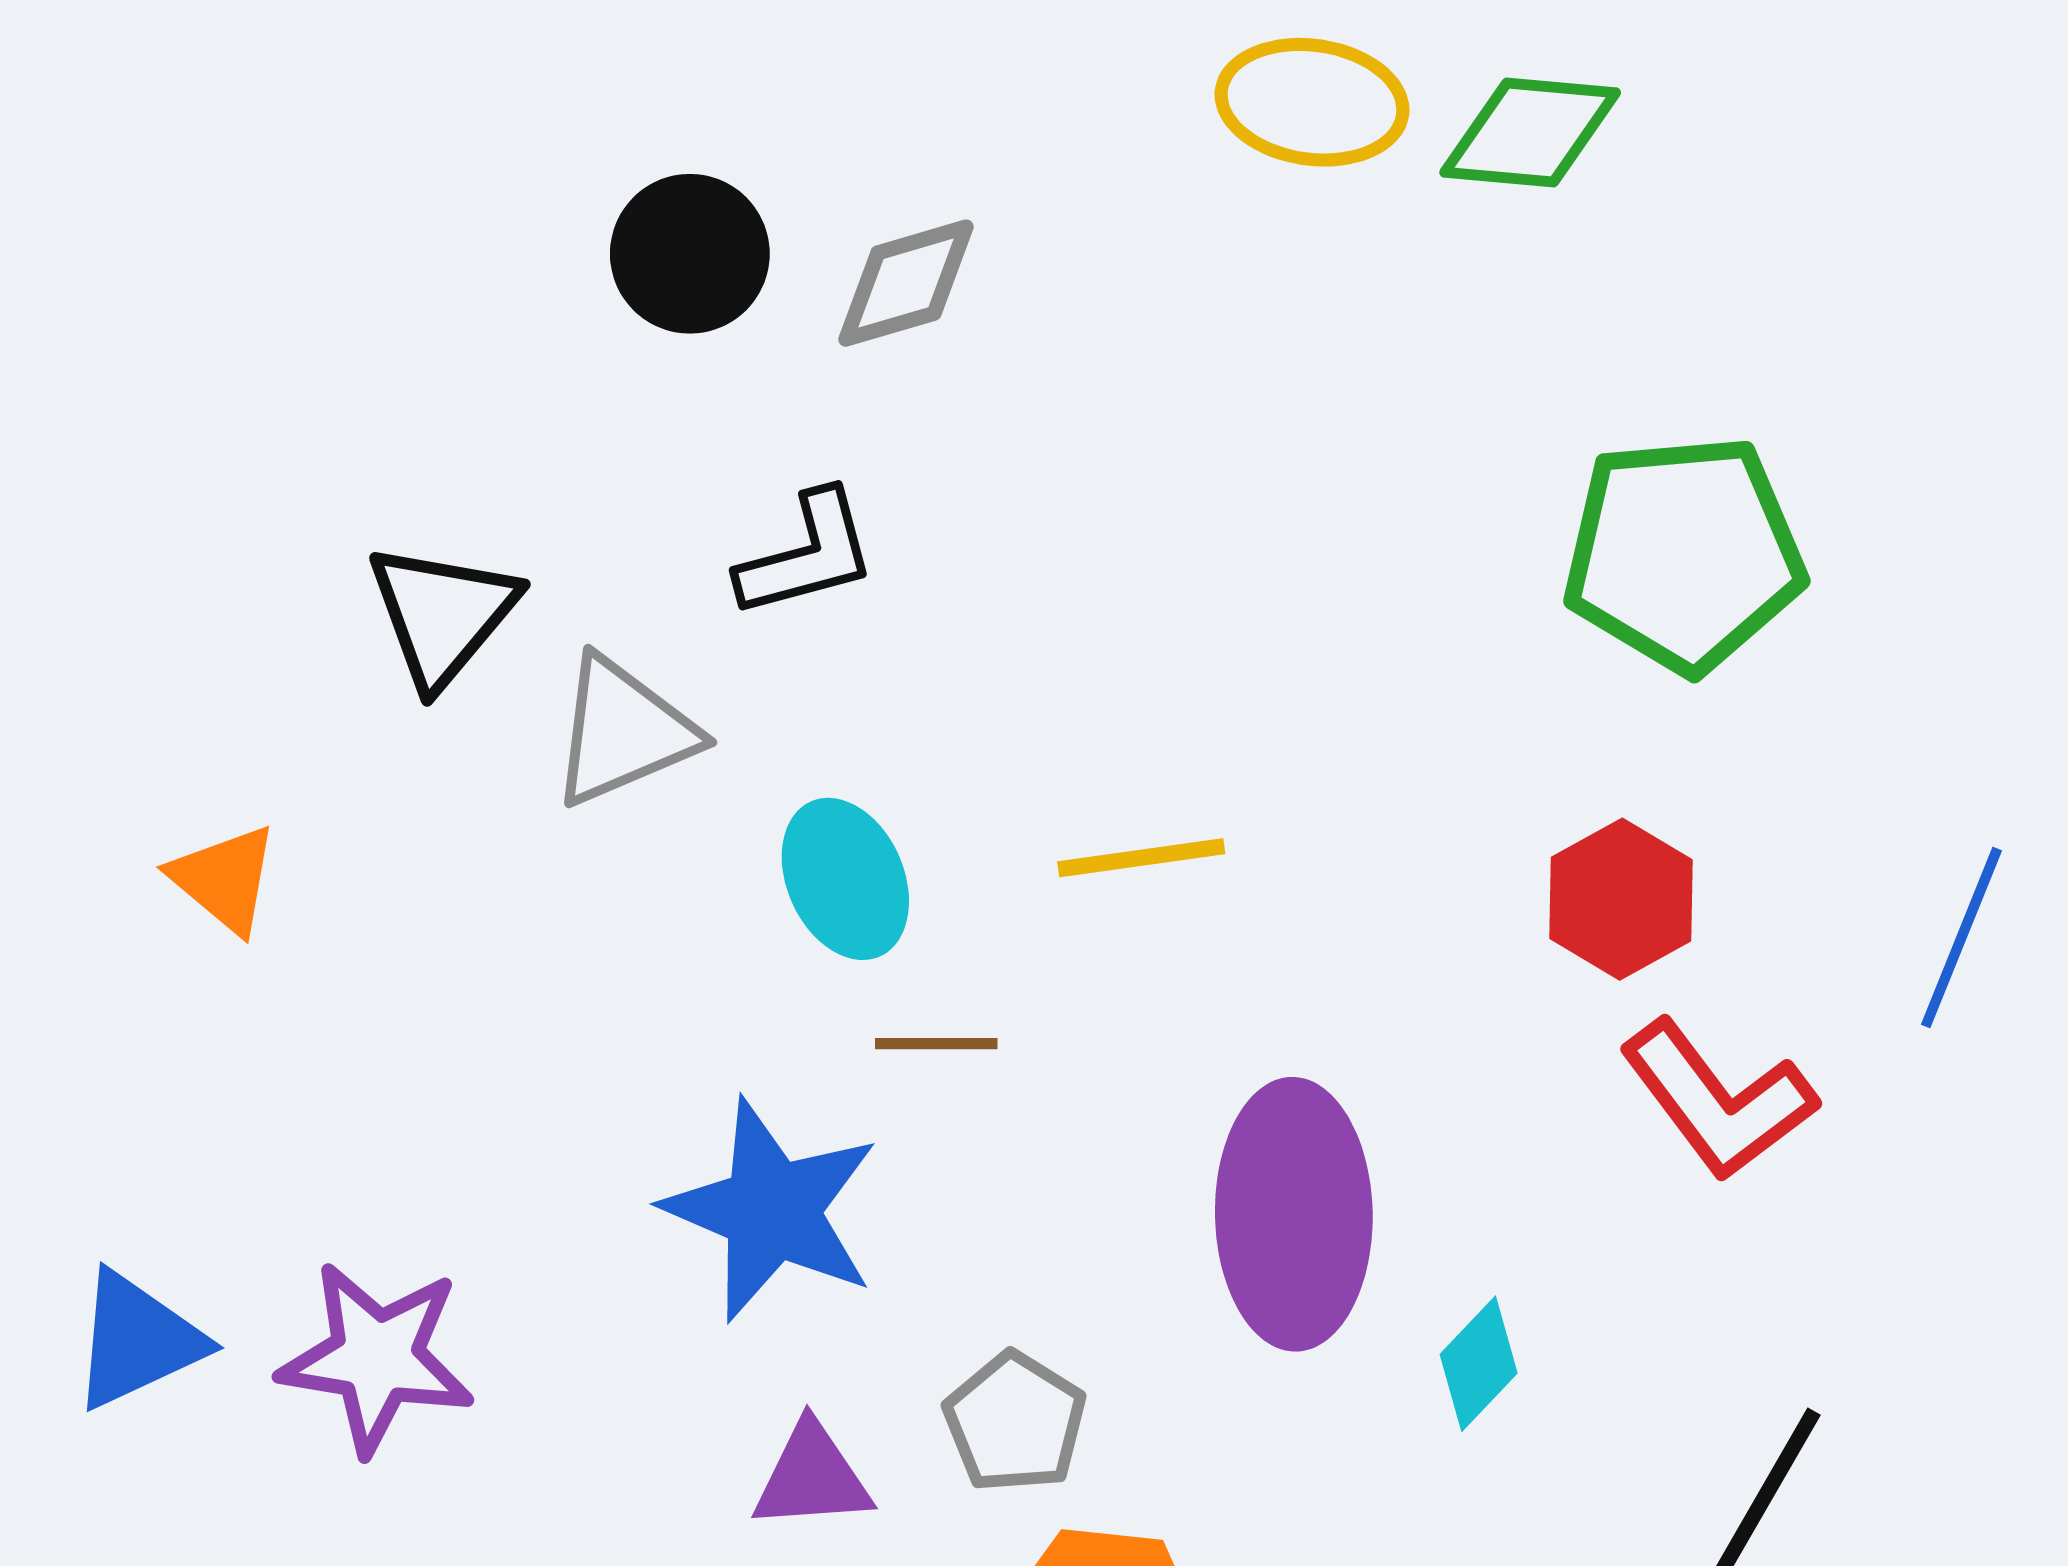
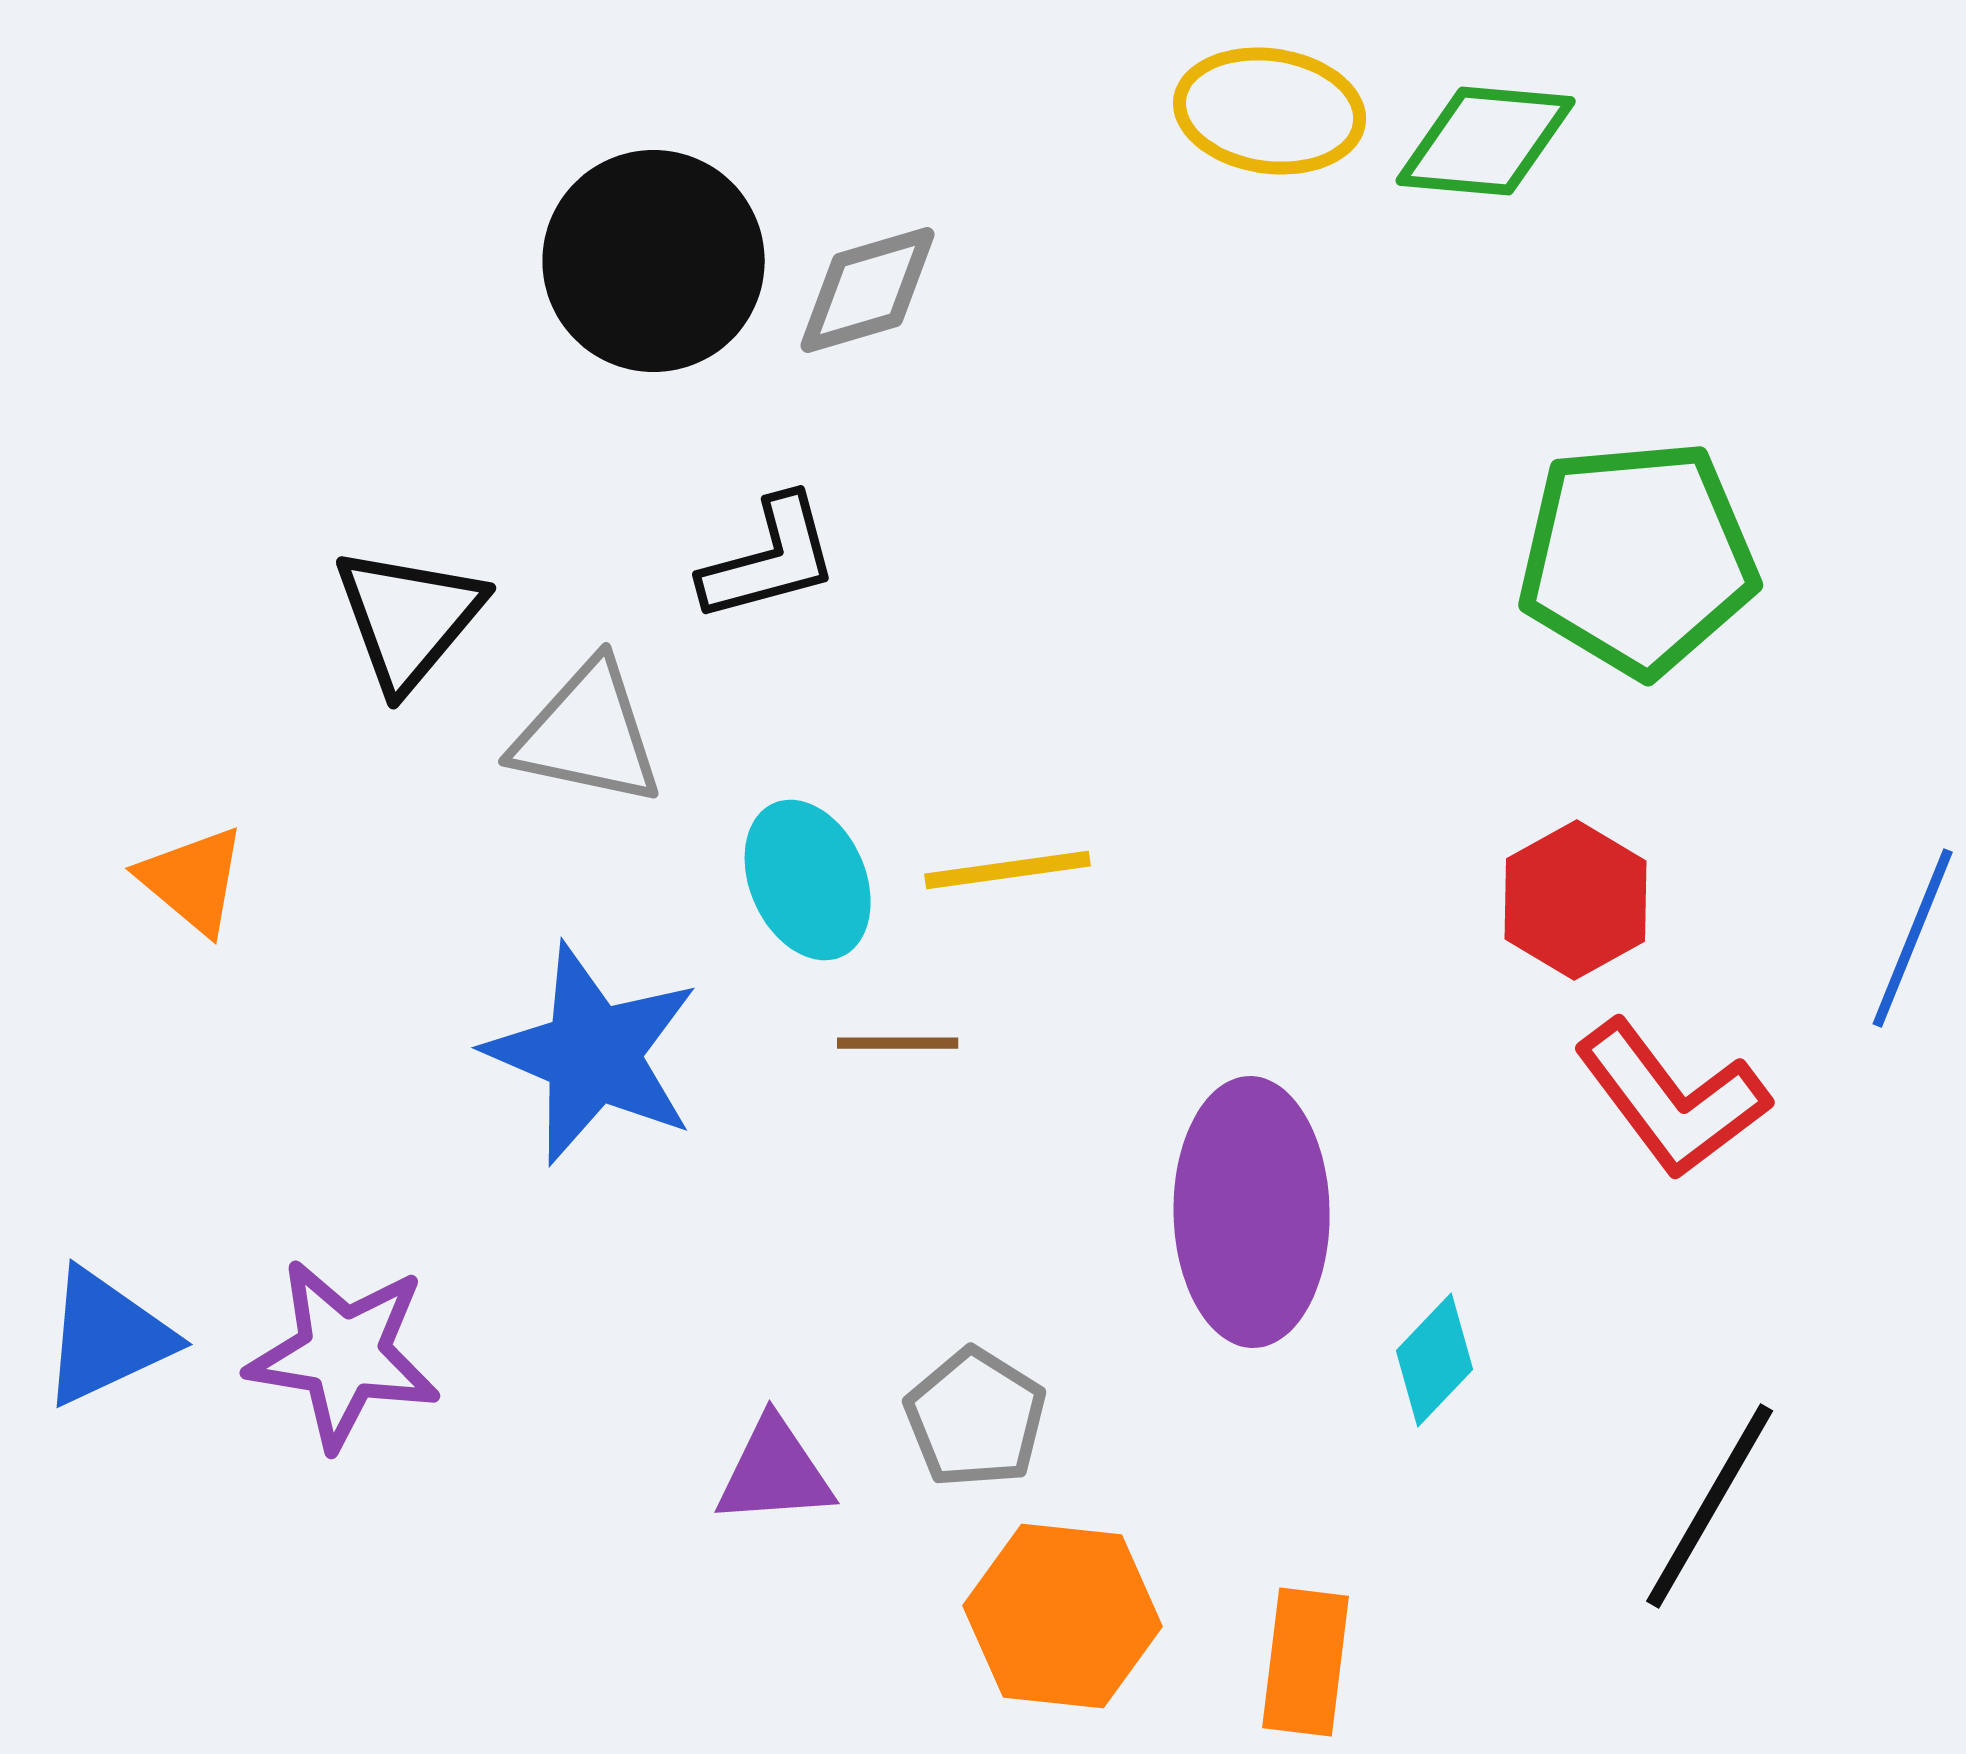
black circle: (690, 254) -> (654, 261), size x1.4
gray triangle: (623, 731) -> (588, 734), turned 35
yellow line: (1141, 858) -> (1008, 870), moved
blue star: (772, 1210) -> (593, 1054), moved

